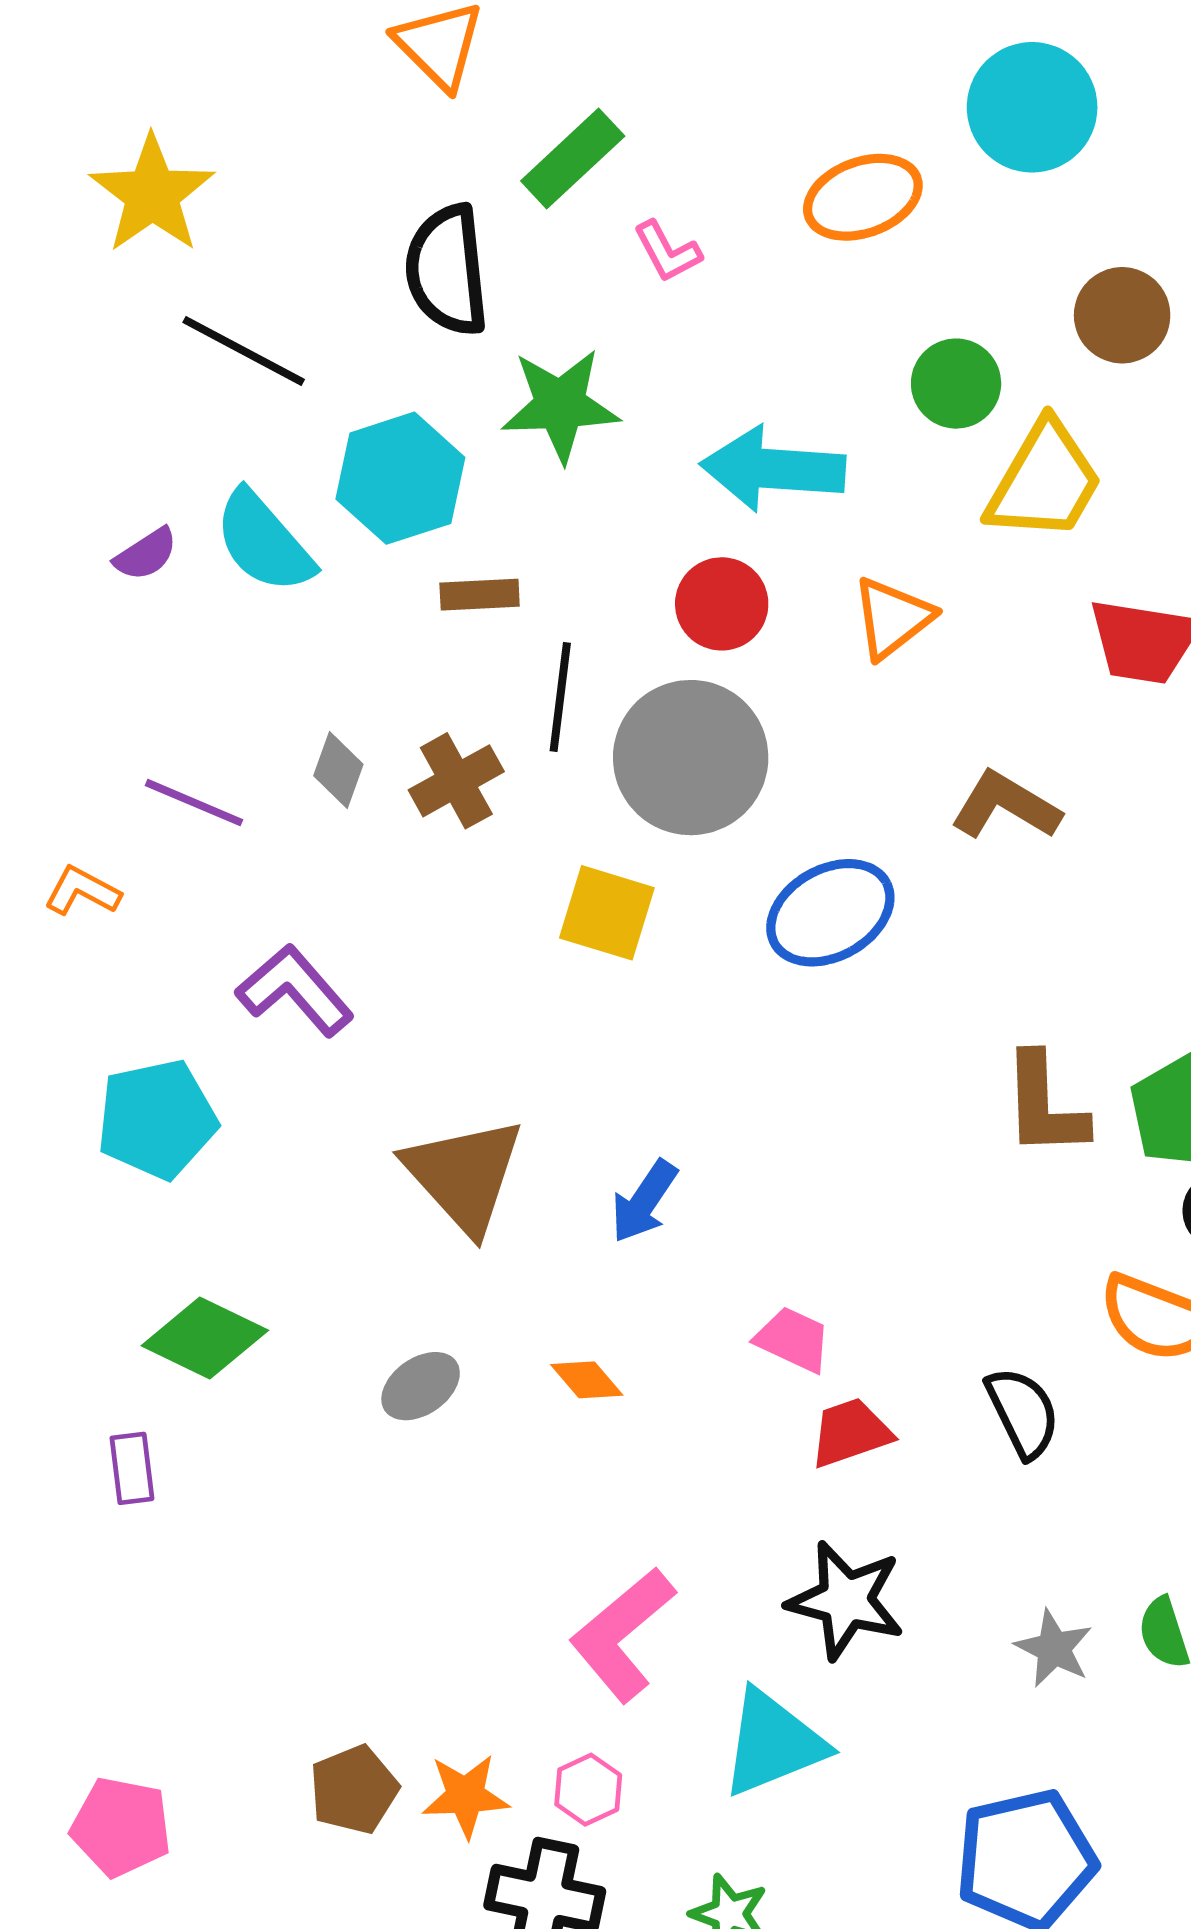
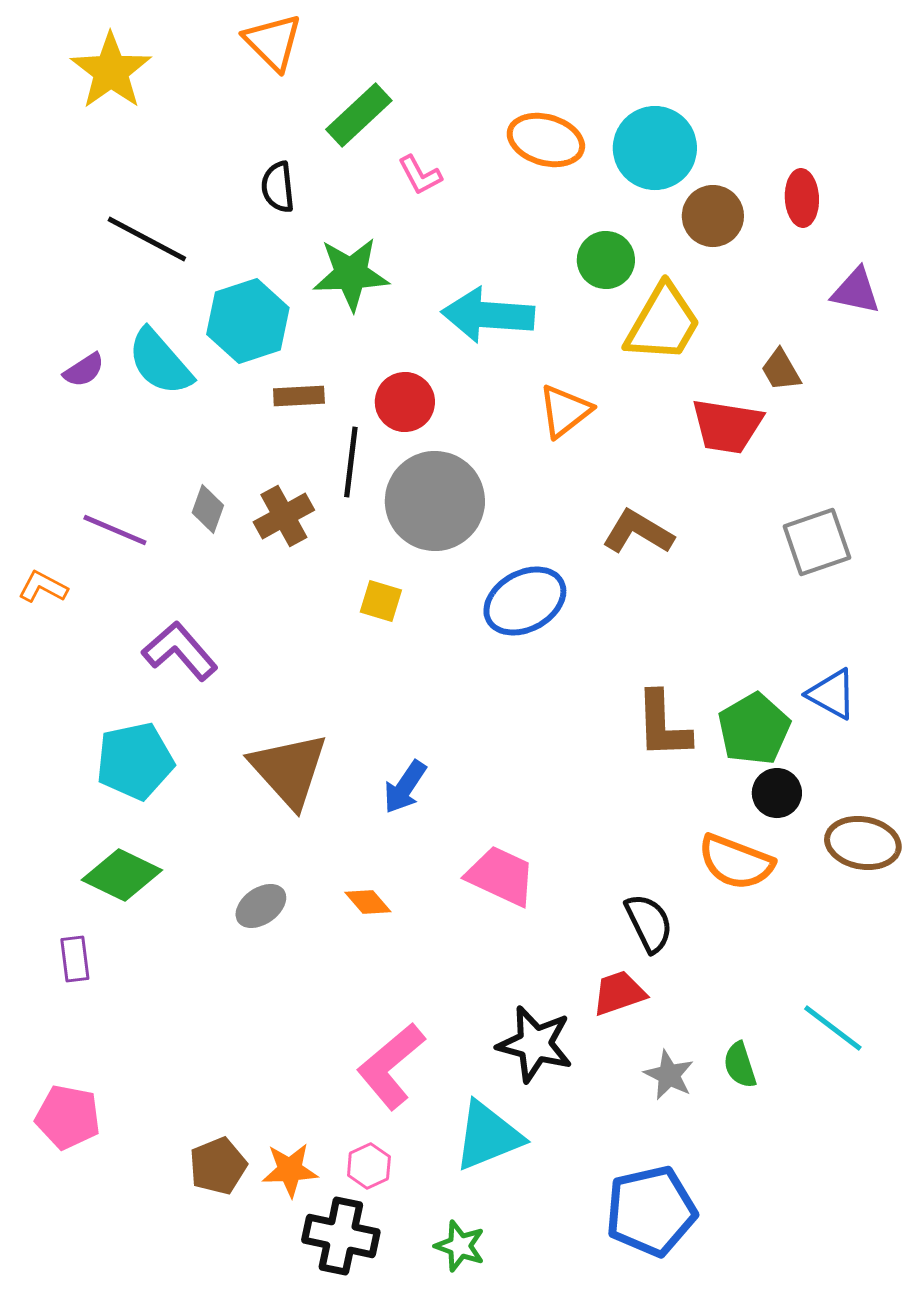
cyan circle: (1032, 107) -> (655, 148), moved
yellow star: (152, 194) -> (111, 71), moved
orange ellipse: (863, 197) -> (546, 140), turned 36
black semicircle: (447, 270) -> (278, 187), size x0.6
red circle: (722, 604) -> (405, 402), moved
yellow square: (607, 913) -> (381, 601), size x0.7
cyan pentagon: (157, 1119) -> (135, 761), moved
pink trapezoid: (793, 1340) -> (501, 876), size x1.4
red trapezoid: (850, 1433) -> (619, 993), moved
pink pentagon: (121, 1827) -> (68, 1117), moved

